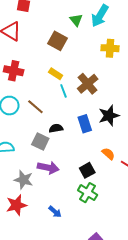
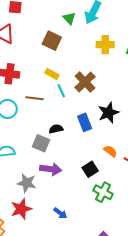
brown line: (35, 107) -> (34, 98), moved, turned -30
green cross: (88, 193) -> (103, 192), moved

